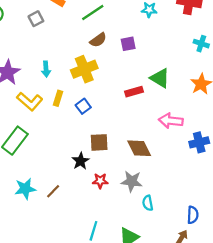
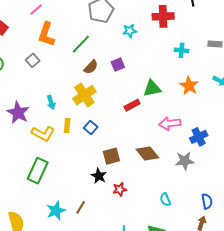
green triangle: (160, 78) -> (152, 88), turned -30
gray star: (132, 181) -> (185, 161), moved

